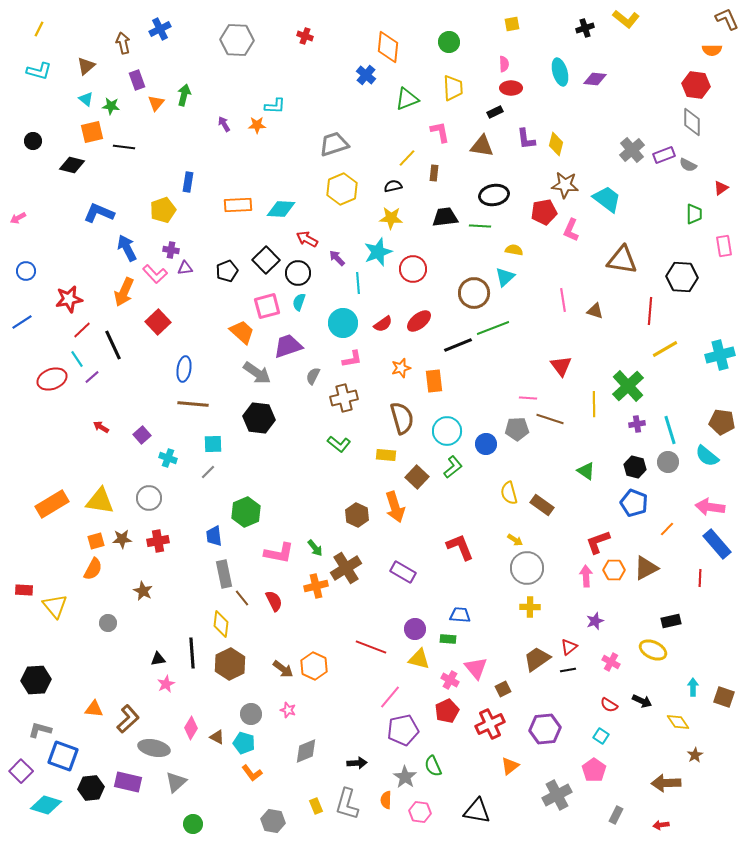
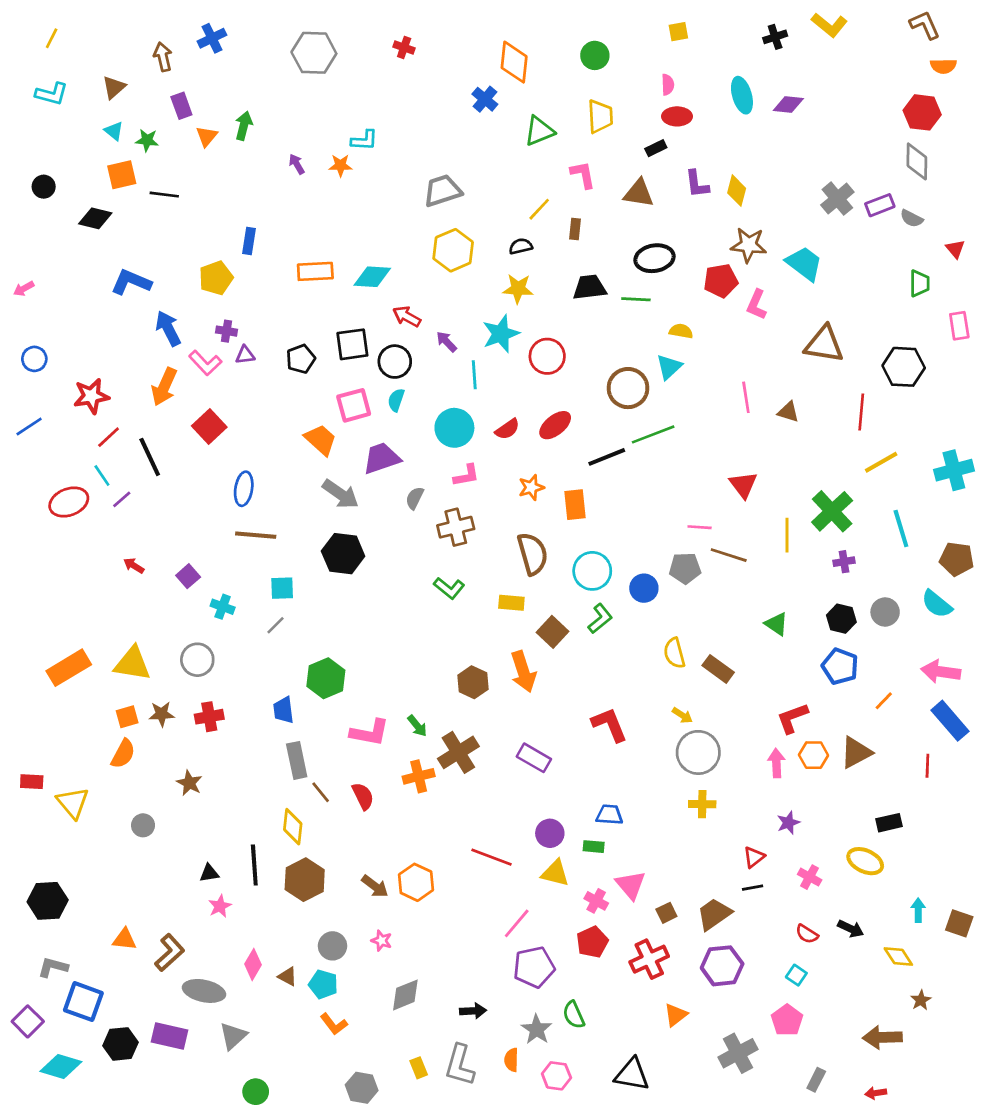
brown L-shape: (727, 19) -> (925, 25), moved
red triangle: (721, 188) -> (955, 249), turned -35
black square: (266, 260) -> (352, 344), turned 36
cyan line: (670, 430) -> (901, 529), moved
brown trapezoid: (537, 659) -> (714, 914), moved

